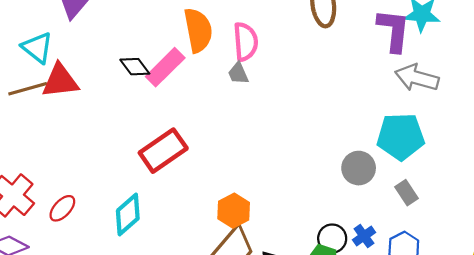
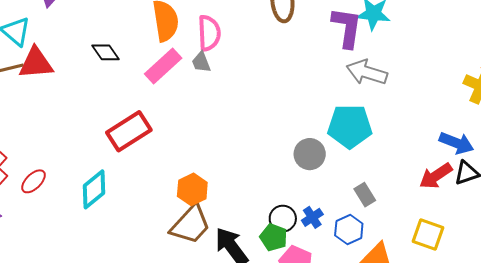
pink rectangle: (165, 67) -> (163, 66), moved
gray rectangle: (406, 193) -> (365, 195), moved

